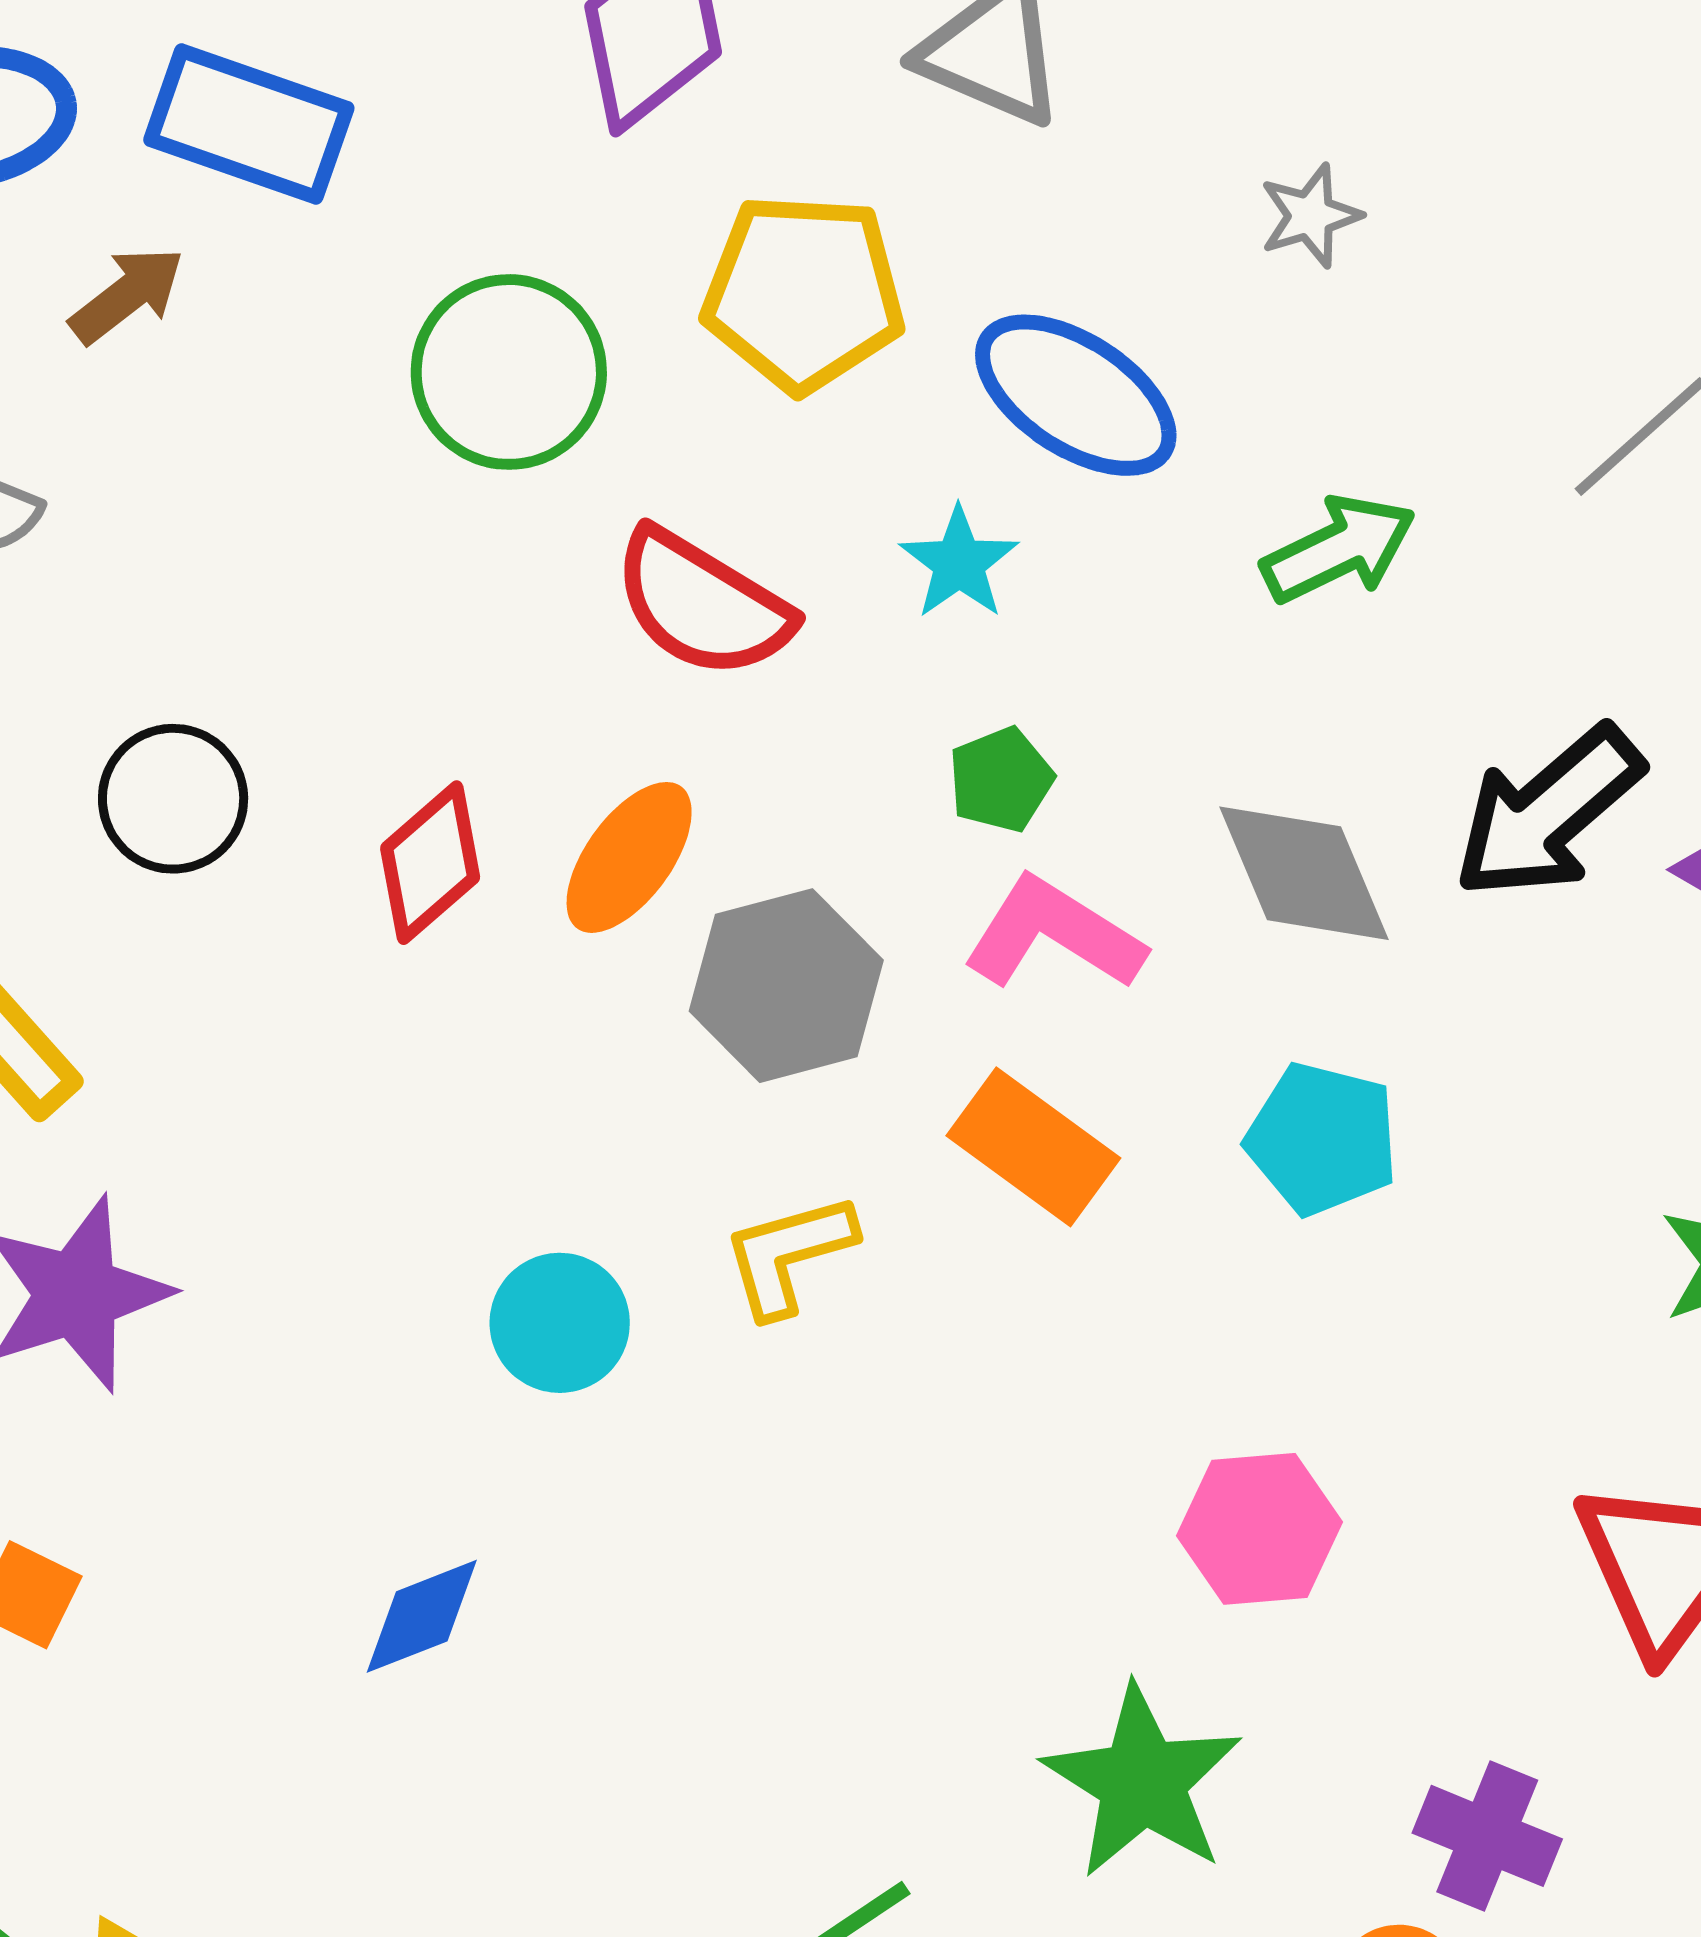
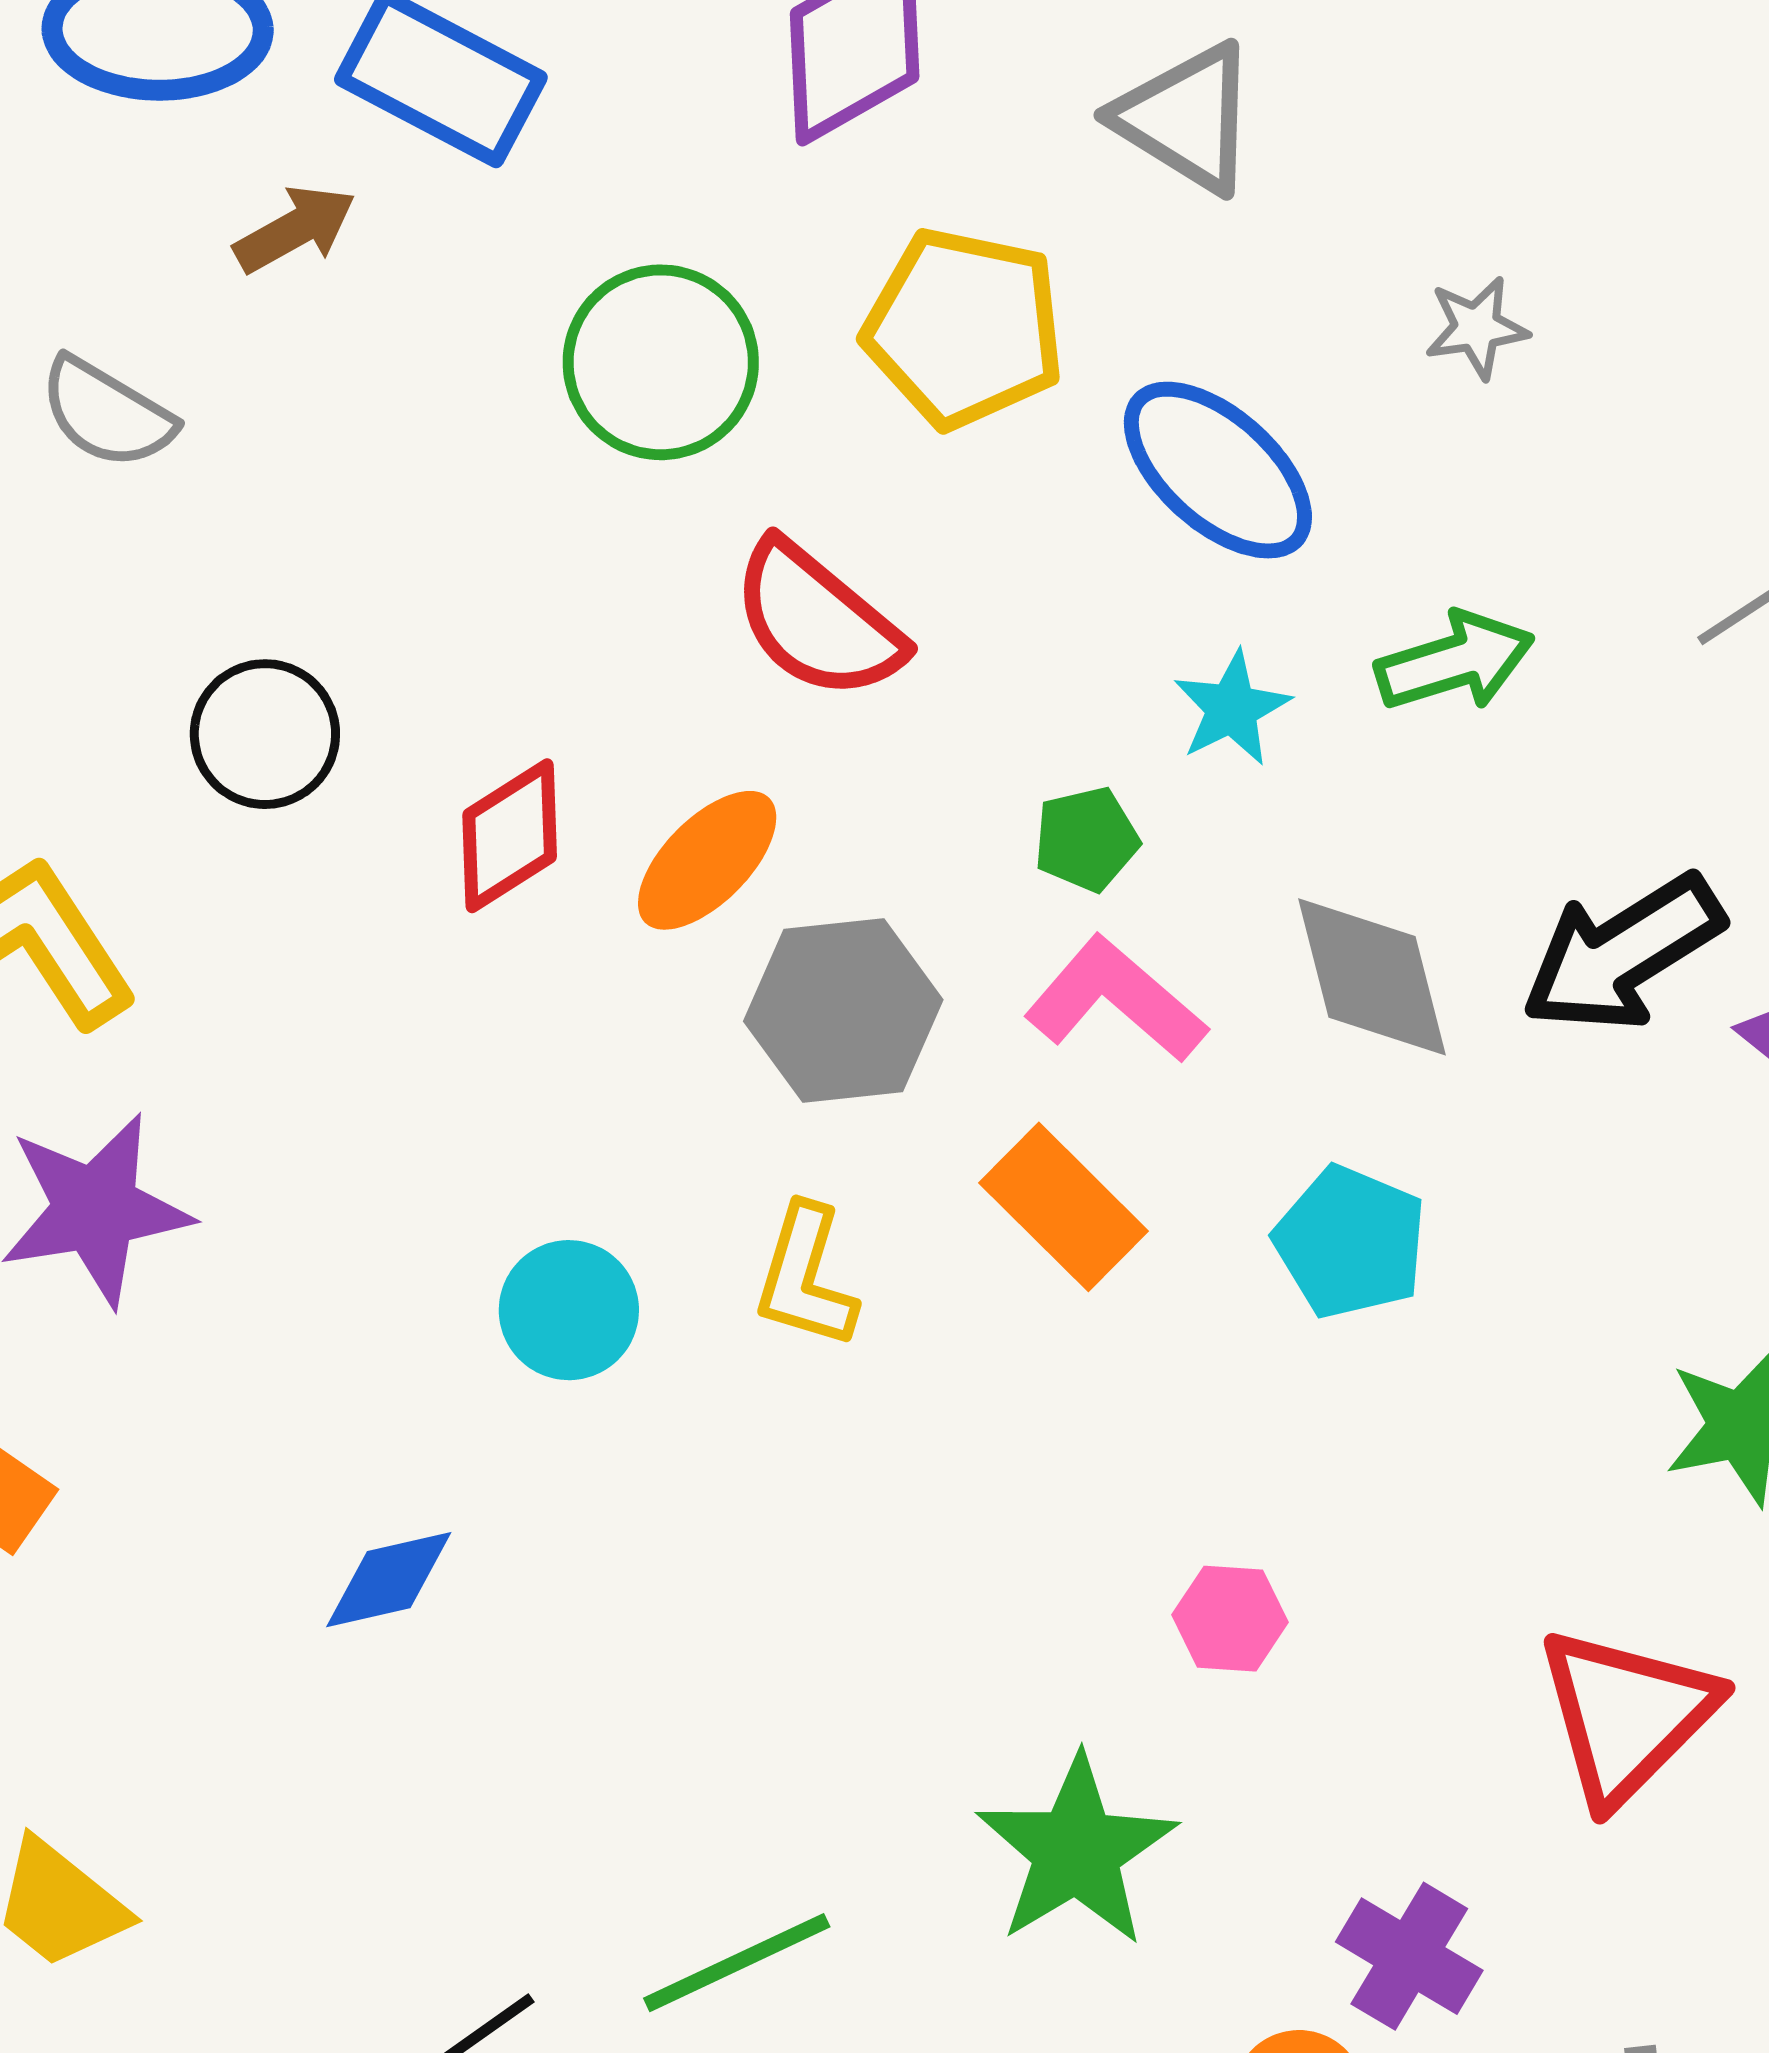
cyan star: (959, 563) -> (1232, 708), moved
yellow L-shape: (789, 1255) -> (805, 1277), turned -66
pink hexagon: (1259, 1529) -> (1230, 1619), size x0.7

